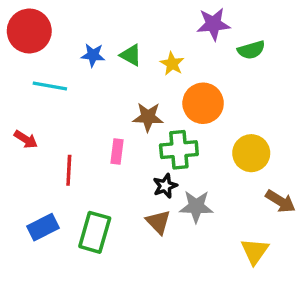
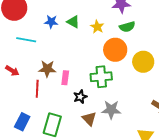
green semicircle: (251, 50) -> (127, 27), moved
brown star: (148, 117) -> (47, 69), moved
yellow circle: (251, 153) -> (143, 62), moved
black star: (165, 186) -> (80, 97), moved
blue rectangle: (43, 227) -> (22, 122), turned -36

